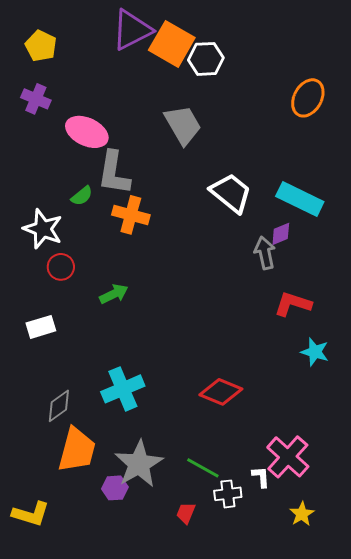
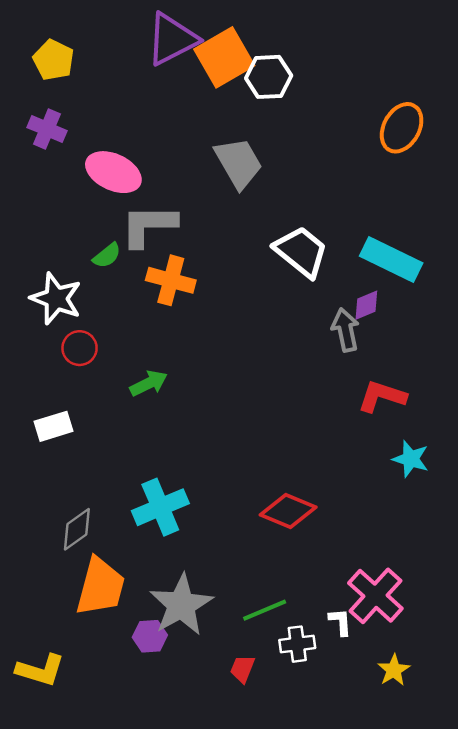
orange square: (172, 44) -> (224, 57), turned 30
gray L-shape: (114, 173) -> (149, 226), turned 81
green line: (203, 468) -> (265, 610), turned -52

